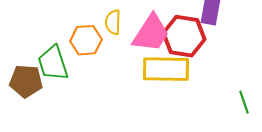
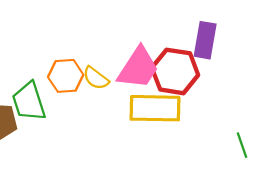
yellow semicircle: (113, 22) -> (96, 78), moved, turned -55

